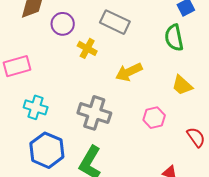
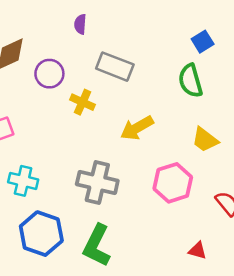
pink hexagon: (154, 118) -> (173, 183), size x1.4

